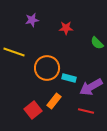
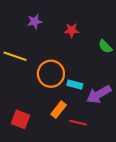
red square: (33, 110) -> (20, 119), moved, turned -30
red line: (86, 111) -> (78, 123), moved

